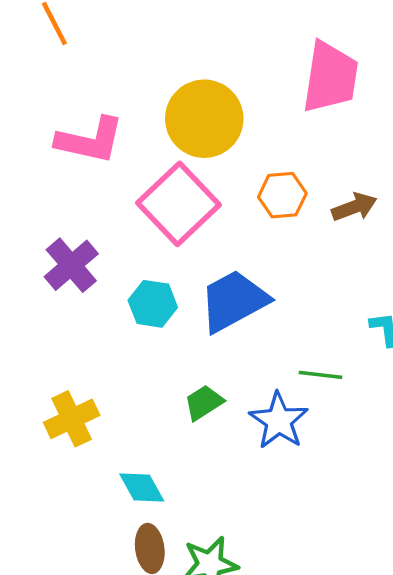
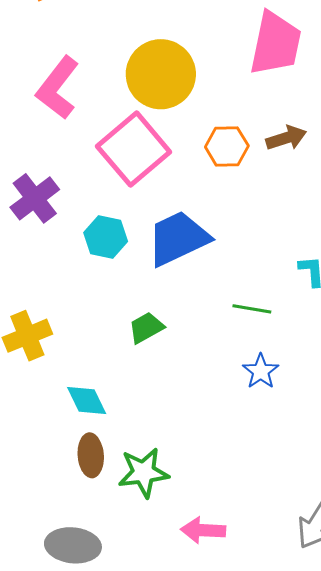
pink L-shape: (90, 140) -> (58, 88), turned 112
brown arrow: (354, 207) -> (286, 138), moved
blue star: (279, 421) -> (261, 371), moved, size x0.7

